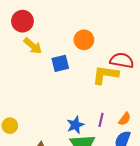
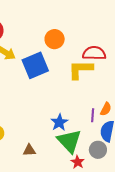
blue square: (60, 63) -> (35, 65), size x1.5
purple line: (101, 120) -> (93, 115), moved

